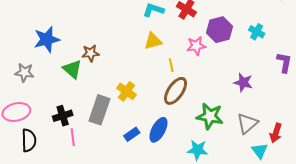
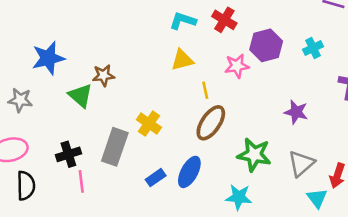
cyan cross: (257, 32) -> (313, 48), turned 35

